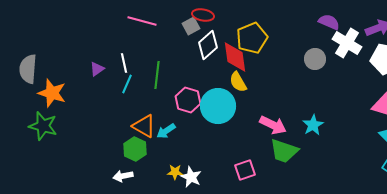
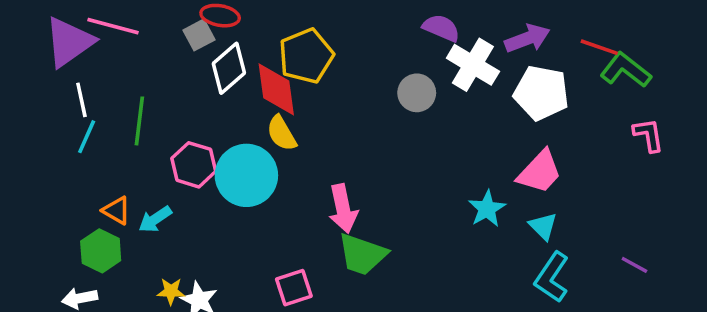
purple triangle: (97, 69) -> (69, 42), moved, size x2.0
pink arrow: (273, 125) -> (343, 209), turned 52
cyan star: (313, 125) -> (487, 209), moved
orange triangle: (144, 126) -> (117, 210), size x0.7

